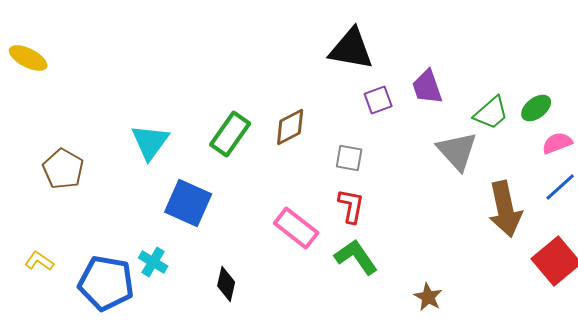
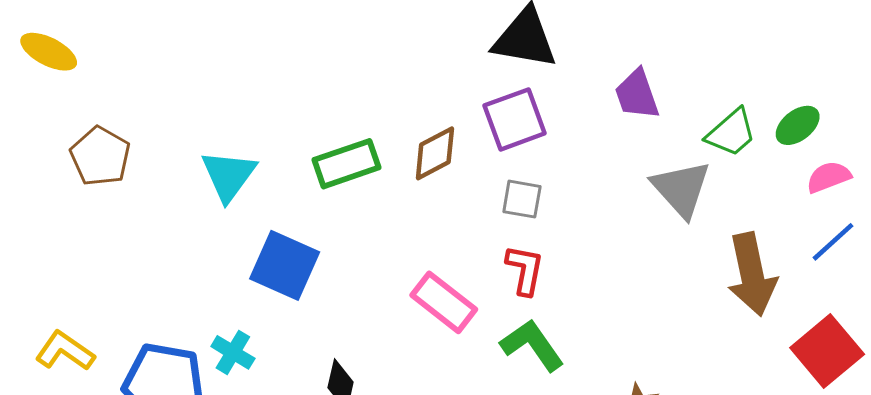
purple square: (378, 100) -> (515, 119), moved, size x1.5
green rectangle: (230, 134) -> (346, 164), turned 36
brown pentagon: (63, 169) -> (100, 156), moved
yellow L-shape: (39, 261) -> (65, 351), size x1.4

